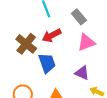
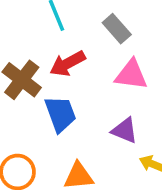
pink triangle: (86, 42) -> (131, 75), turned 30

